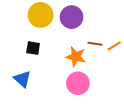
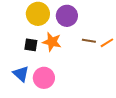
orange star: (76, 57) -> (52, 42), moved
pink circle: (78, 83) -> (44, 78), moved

